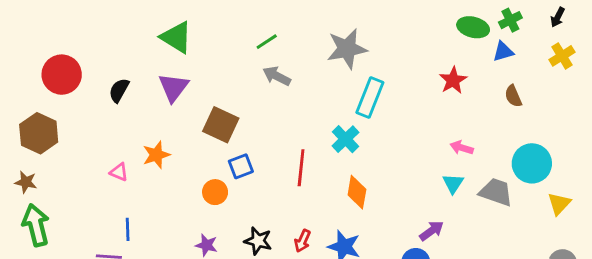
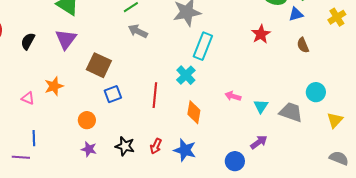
pink arrow: (462, 148) -> (233, 96), moved
cyan circle: (532, 163) -> (316, 92), size x0.7
orange circle: (215, 192) -> (87, 120), moved
purple arrow: (432, 231) -> (259, 142), moved

